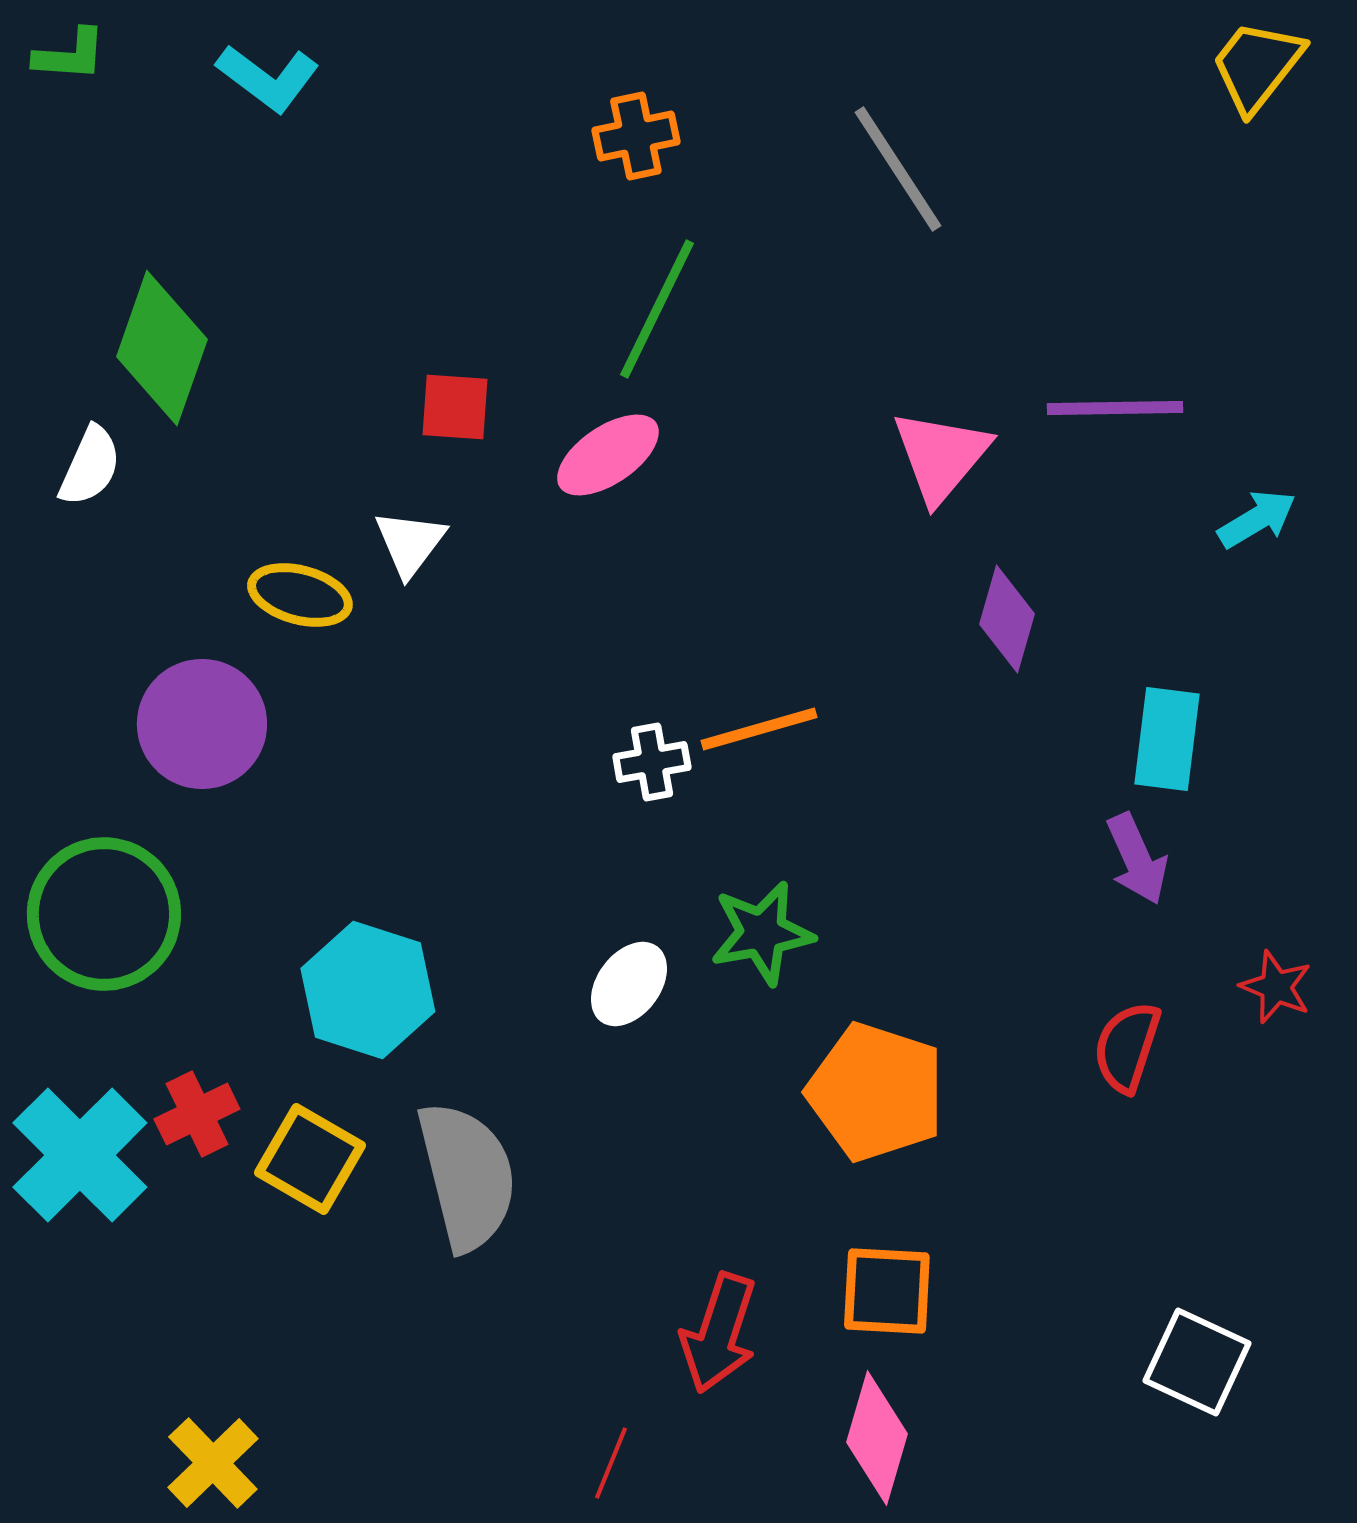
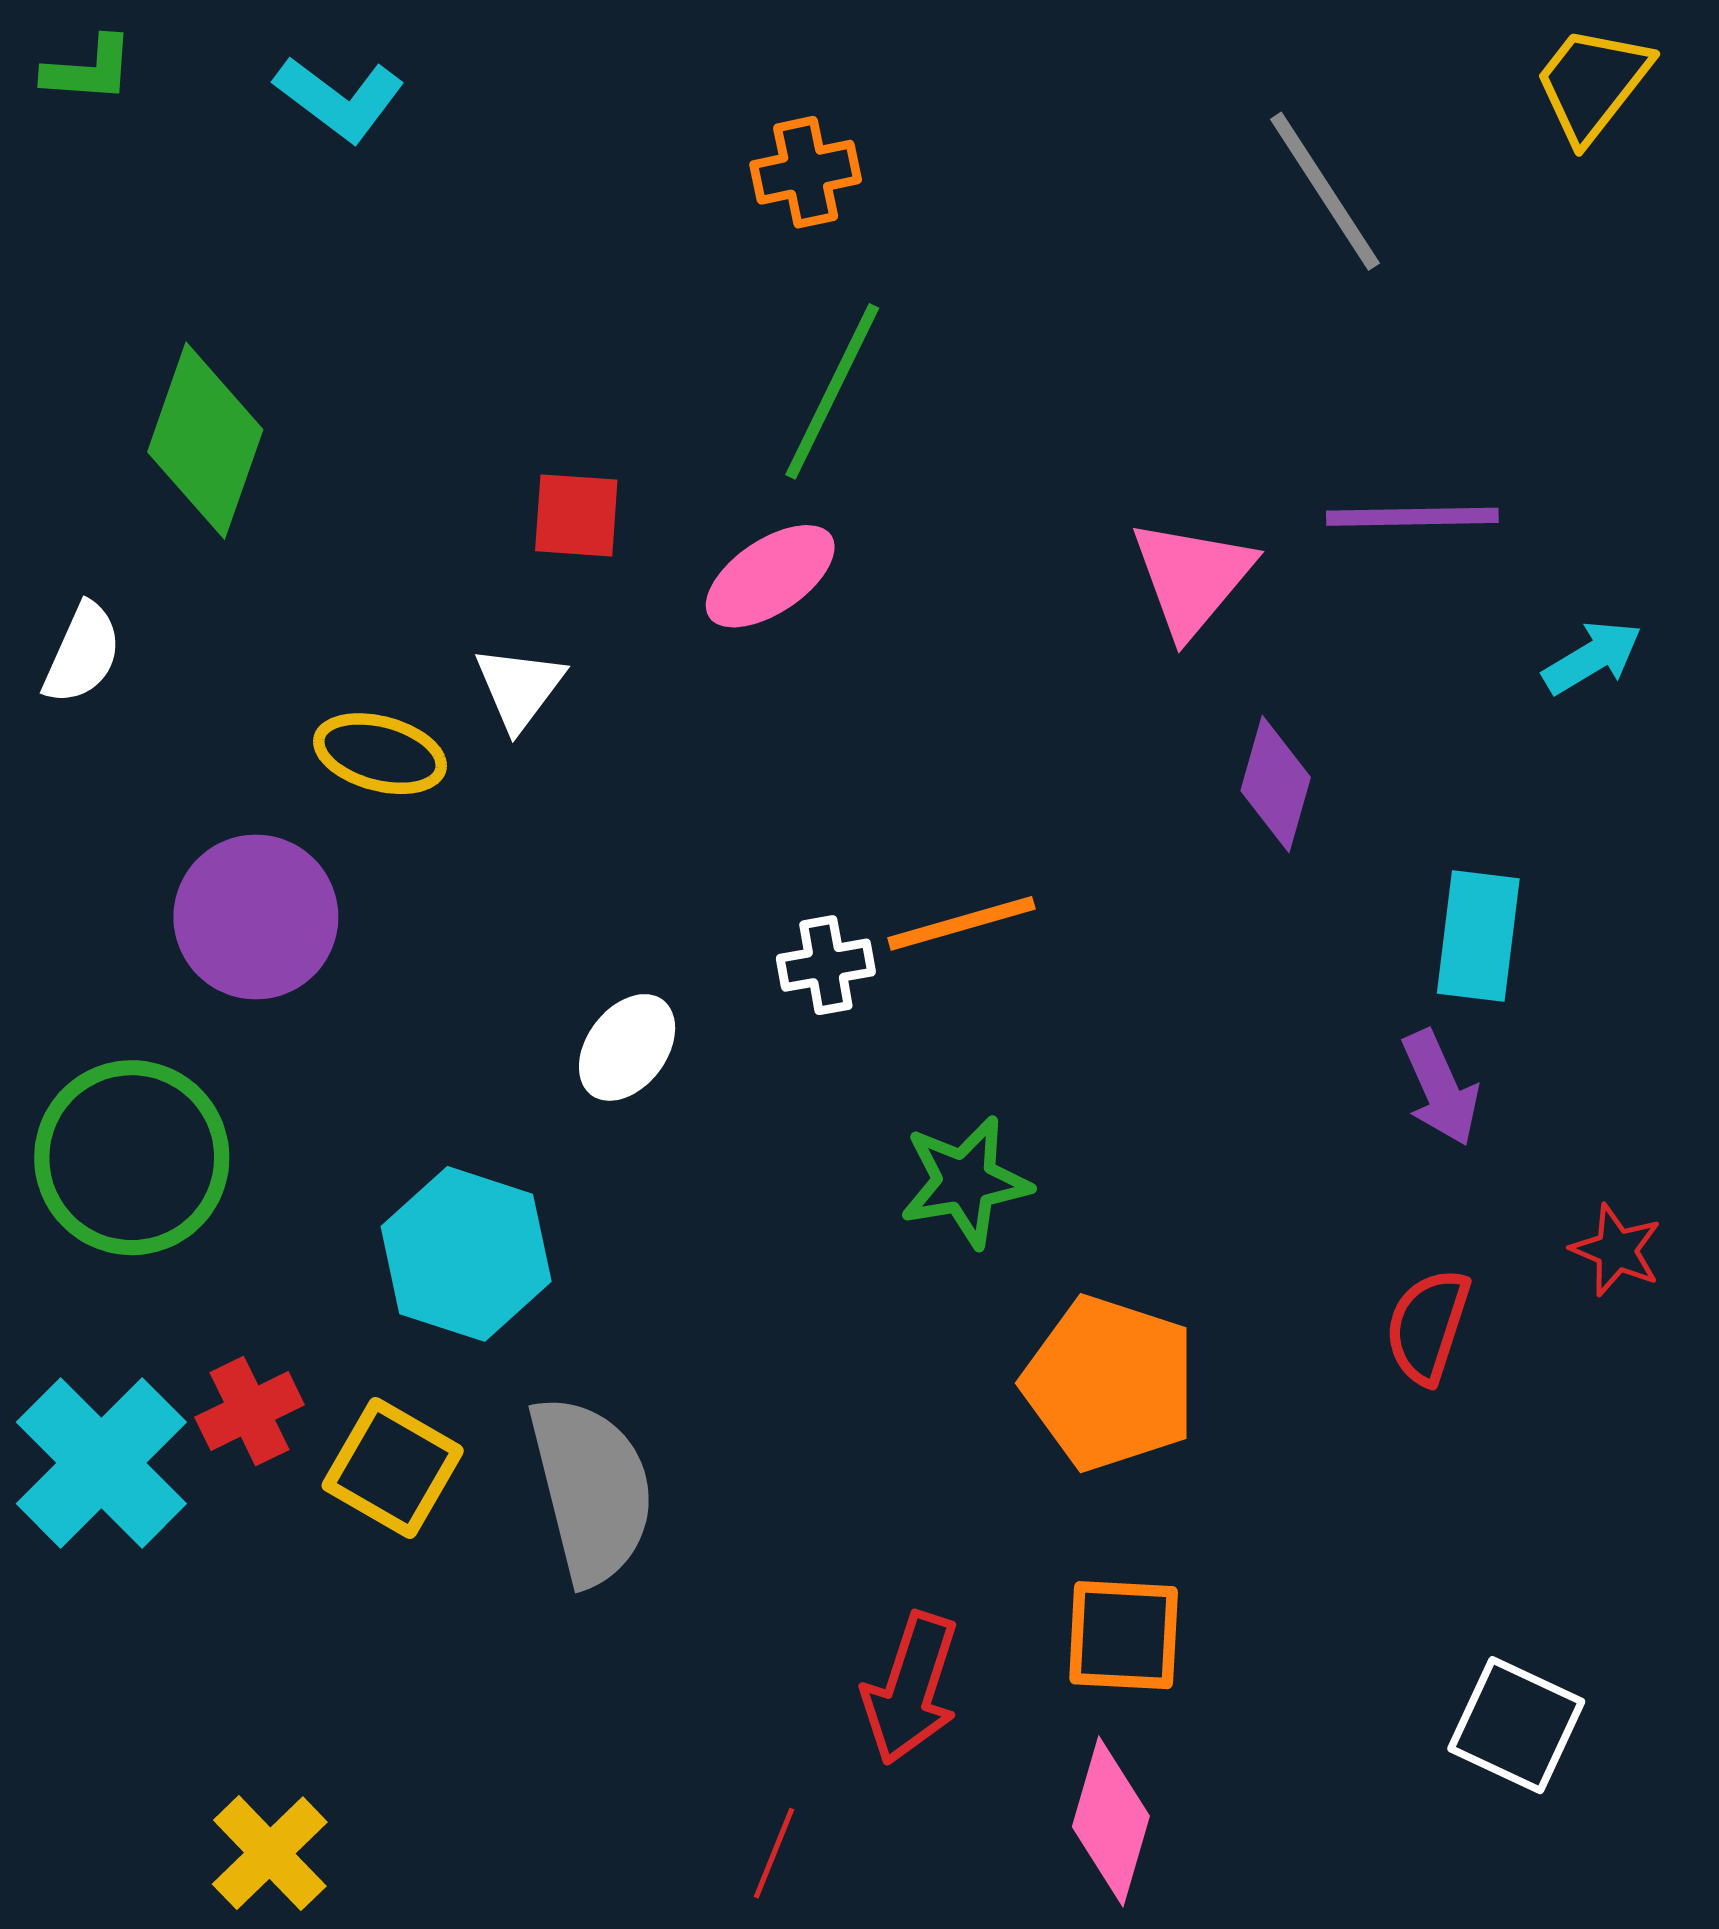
gray line: (898, 169) -> (1325, 191), moved
white semicircle: (90, 466) -> (82, 654), moved
white ellipse: (629, 984) -> (627, 1047), moved

